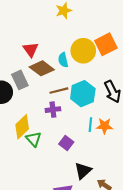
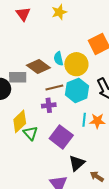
red triangle: (31, 50) -> (23, 14), moved
yellow circle: (83, 51) -> (76, 64), moved
gray rectangle: (20, 80) -> (18, 77), turned -66
purple square: (66, 143) -> (61, 137), size x1.6

